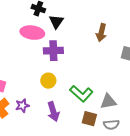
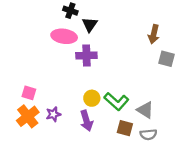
brown arrow: (101, 33) -> (154, 34), moved
yellow circle: (48, 81) -> (92, 98), moved
gray triangle: (108, 102) -> (145, 110), turned 42

